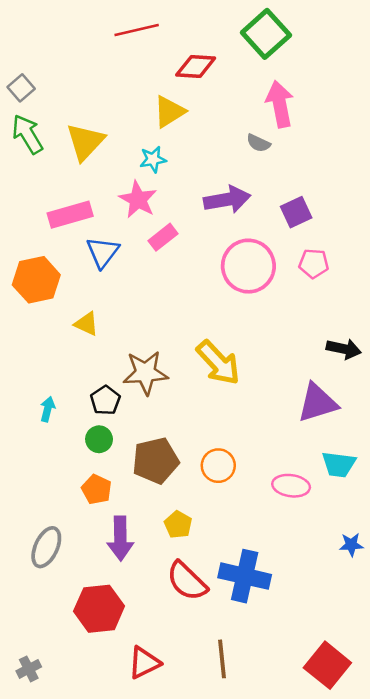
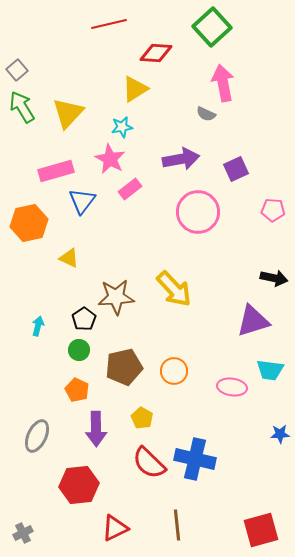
pink pentagon: (314, 264) -> (273, 210), moved
red square: (327, 665) -> (261, 530), turned 36

